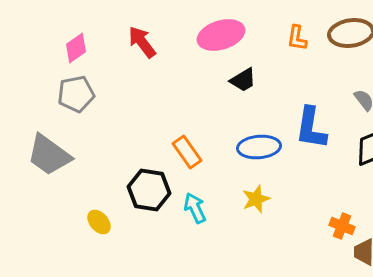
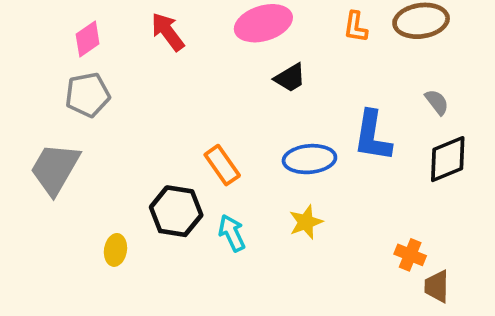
gray trapezoid: (49, 155) -> (55, 169), turned 84
yellow ellipse: (99, 222) -> (115, 250), turned 50

